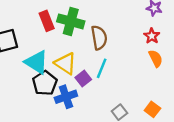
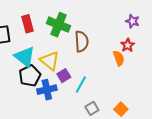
red rectangle: (47, 21) -> (28, 24), moved
orange semicircle: (156, 58) -> (119, 58), moved
cyan line: (102, 68) -> (81, 84), moved

